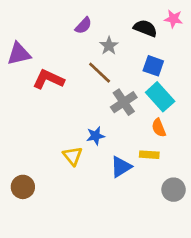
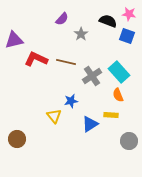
blue square: (153, 66) -> (127, 36), moved
brown line: (100, 73) -> (66, 62), moved, turned -30

